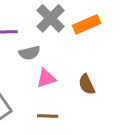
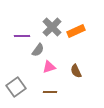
gray semicircle: (30, 53) -> (38, 50), turned -40

